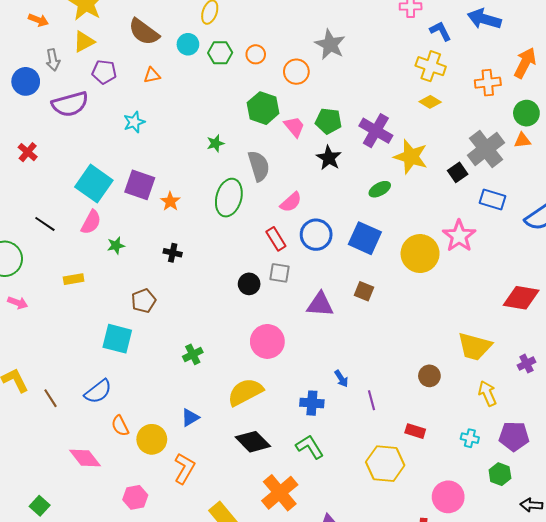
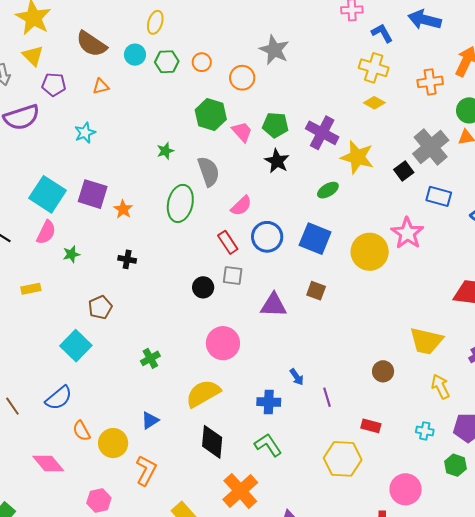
yellow triangle: (84, 42) -> (33, 56), turned -45
cyan square: (117, 339) -> (76, 346), turned 32
black diamond: (253, 442) -> (212, 442), turned 52

